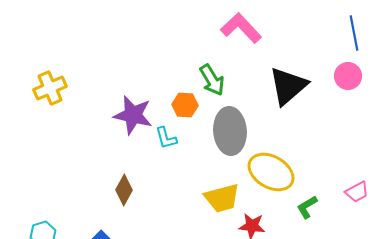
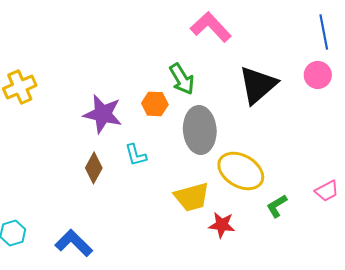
cyan L-shape: (166, 138) -> (136, 155), moved
brown diamond: (124, 190) -> (94, 168), moved

